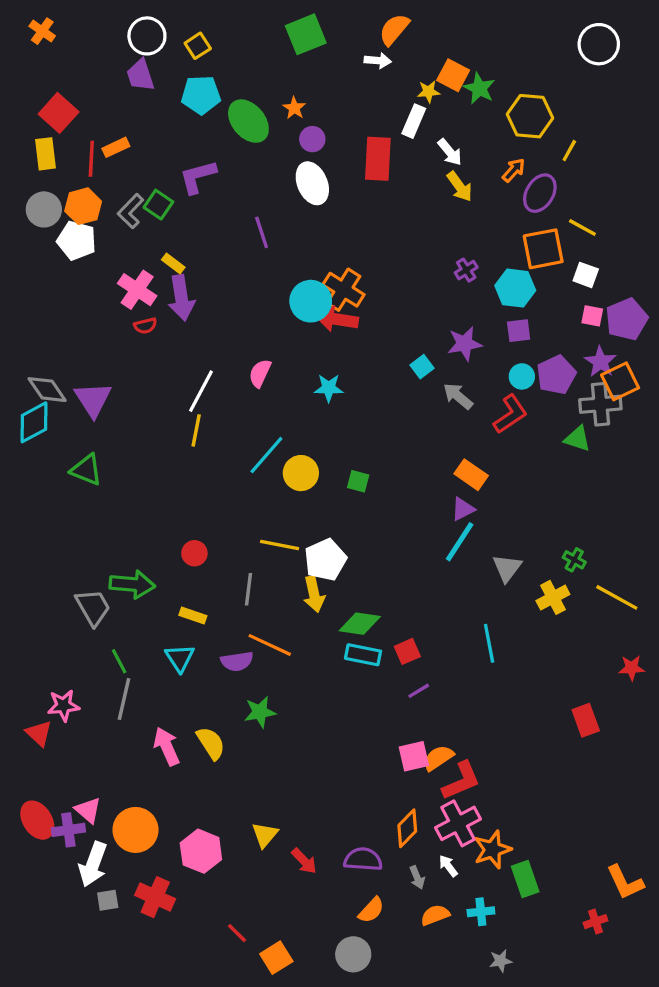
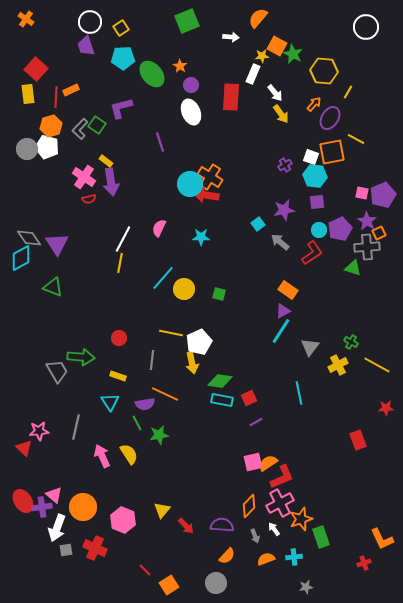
orange semicircle: (394, 29) -> (258, 18), moved
gray circle: (44, 209) -> (27, 149), moved
white square: (586, 275) -> (311, 157), moved
orange square: (620, 381) -> (379, 233), size x0.6
green line: (119, 661) -> (137, 423), moved

